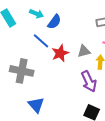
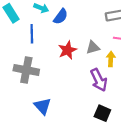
blue line: (41, 41) -> (32, 34), moved, turned 48

